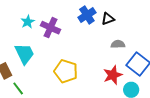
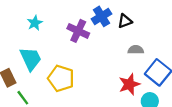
purple cross: (50, 28) -> (78, 31), moved
yellow pentagon: (66, 71) -> (61, 78), moved

